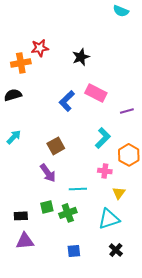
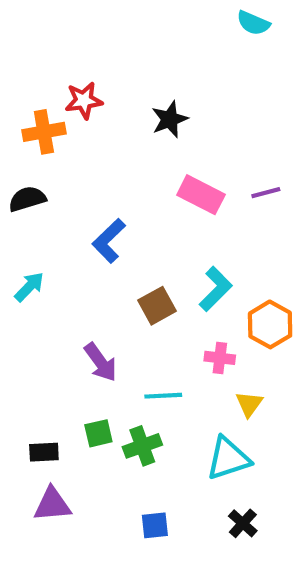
blue L-shape: (67, 101) -> (109, 241), moved
purple line: (127, 111) -> (266, 193), moved
brown square: (56, 146) -> (157, 306), moved

